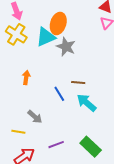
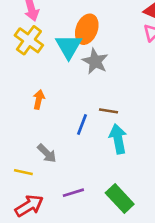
cyan triangle: (46, 37) -> (69, 46), turned -40
blue line: (59, 94) -> (82, 124), turned 49
cyan arrow: (87, 103) -> (118, 139), turned 35

